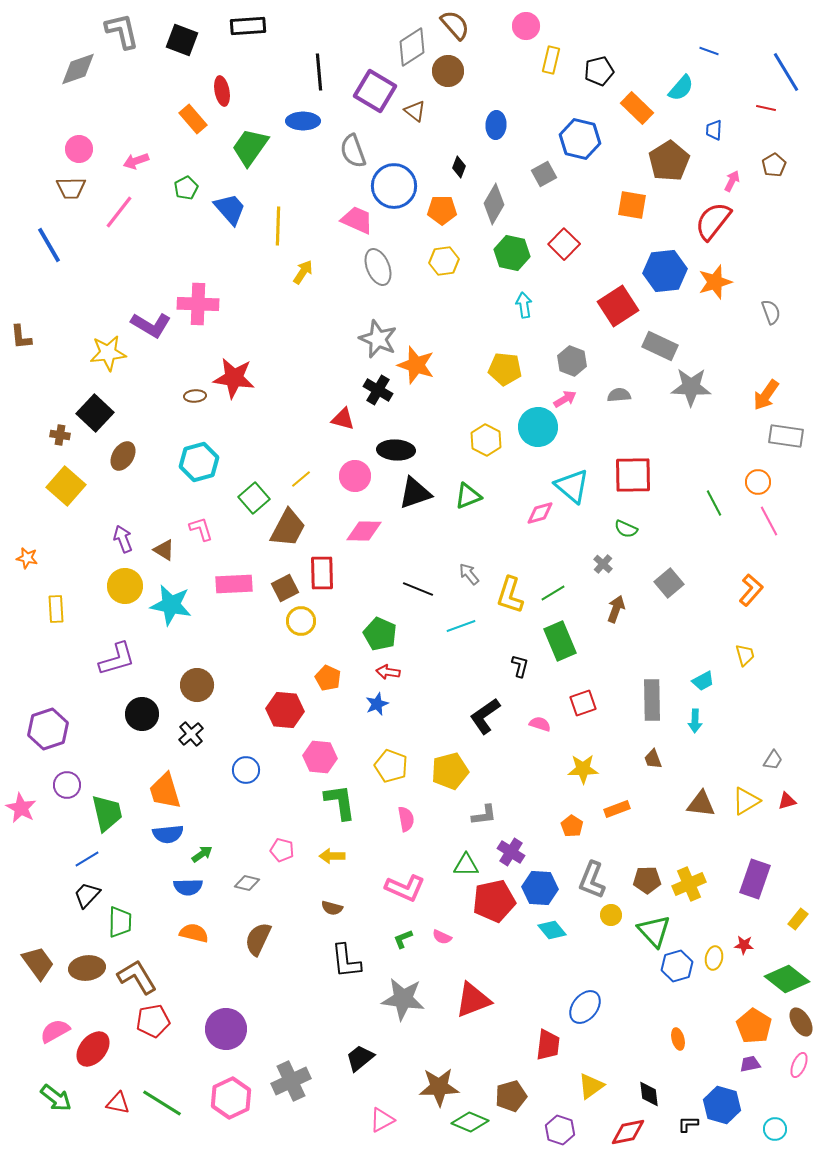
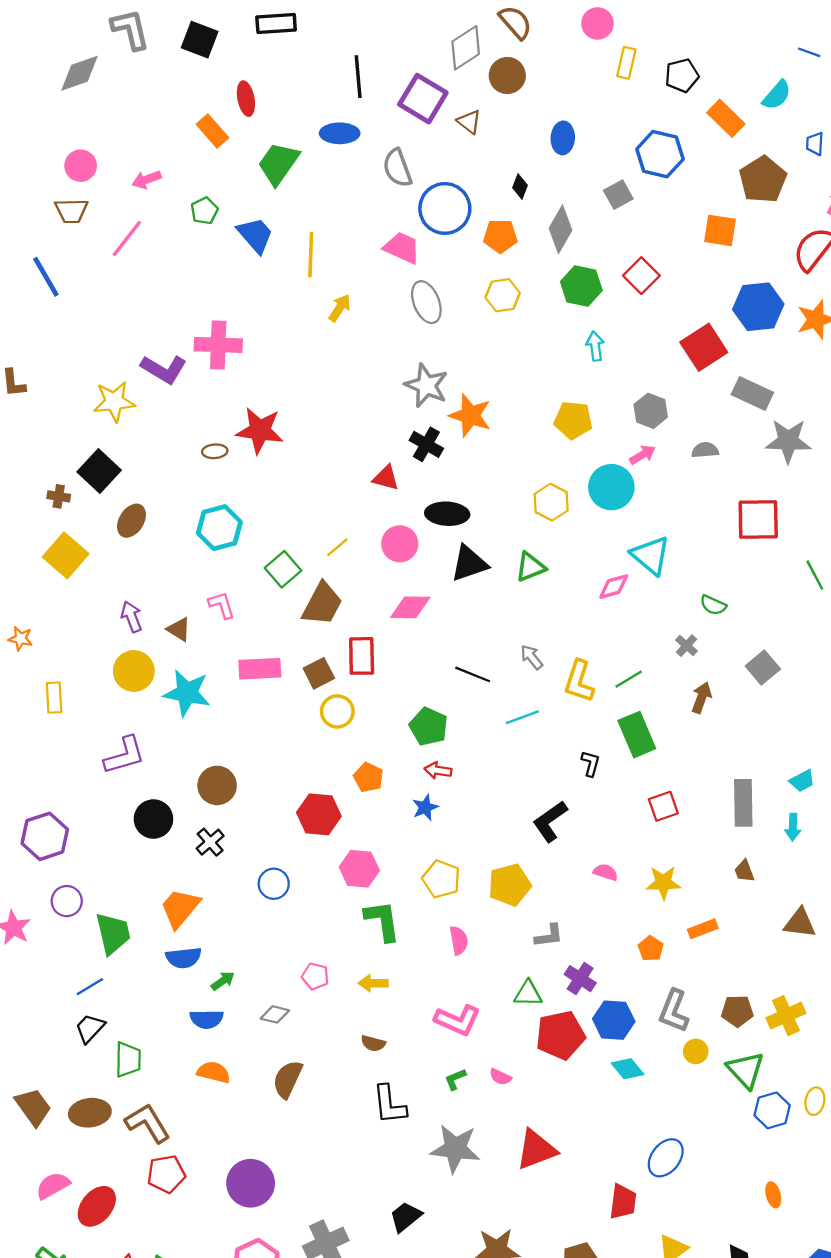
red square: (633, 475) -> (758, 520), moved
pink semicircle: (540, 724) -> (606, 872), moved
orange trapezoid: (165, 791) -> (180, 908), turned 57

